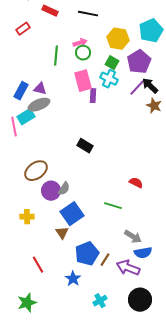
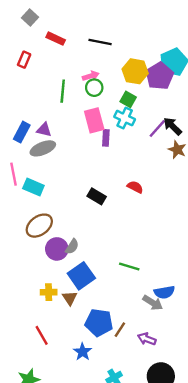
red rectangle: (23, 29) -> (24, 60), turned -32
purple pentagon: (139, 62) -> (160, 76), moved
cyan rectangle: (26, 117) -> (33, 187), moved, turned 54
red semicircle: (136, 183) -> (135, 187), moved
yellow cross: (27, 217) -> (49, 292), moved
blue semicircle: (143, 253) -> (164, 292), moved
blue pentagon: (87, 254) -> (99, 323), turned 30
purple arrow: (128, 268) -> (147, 339), size x0.7

